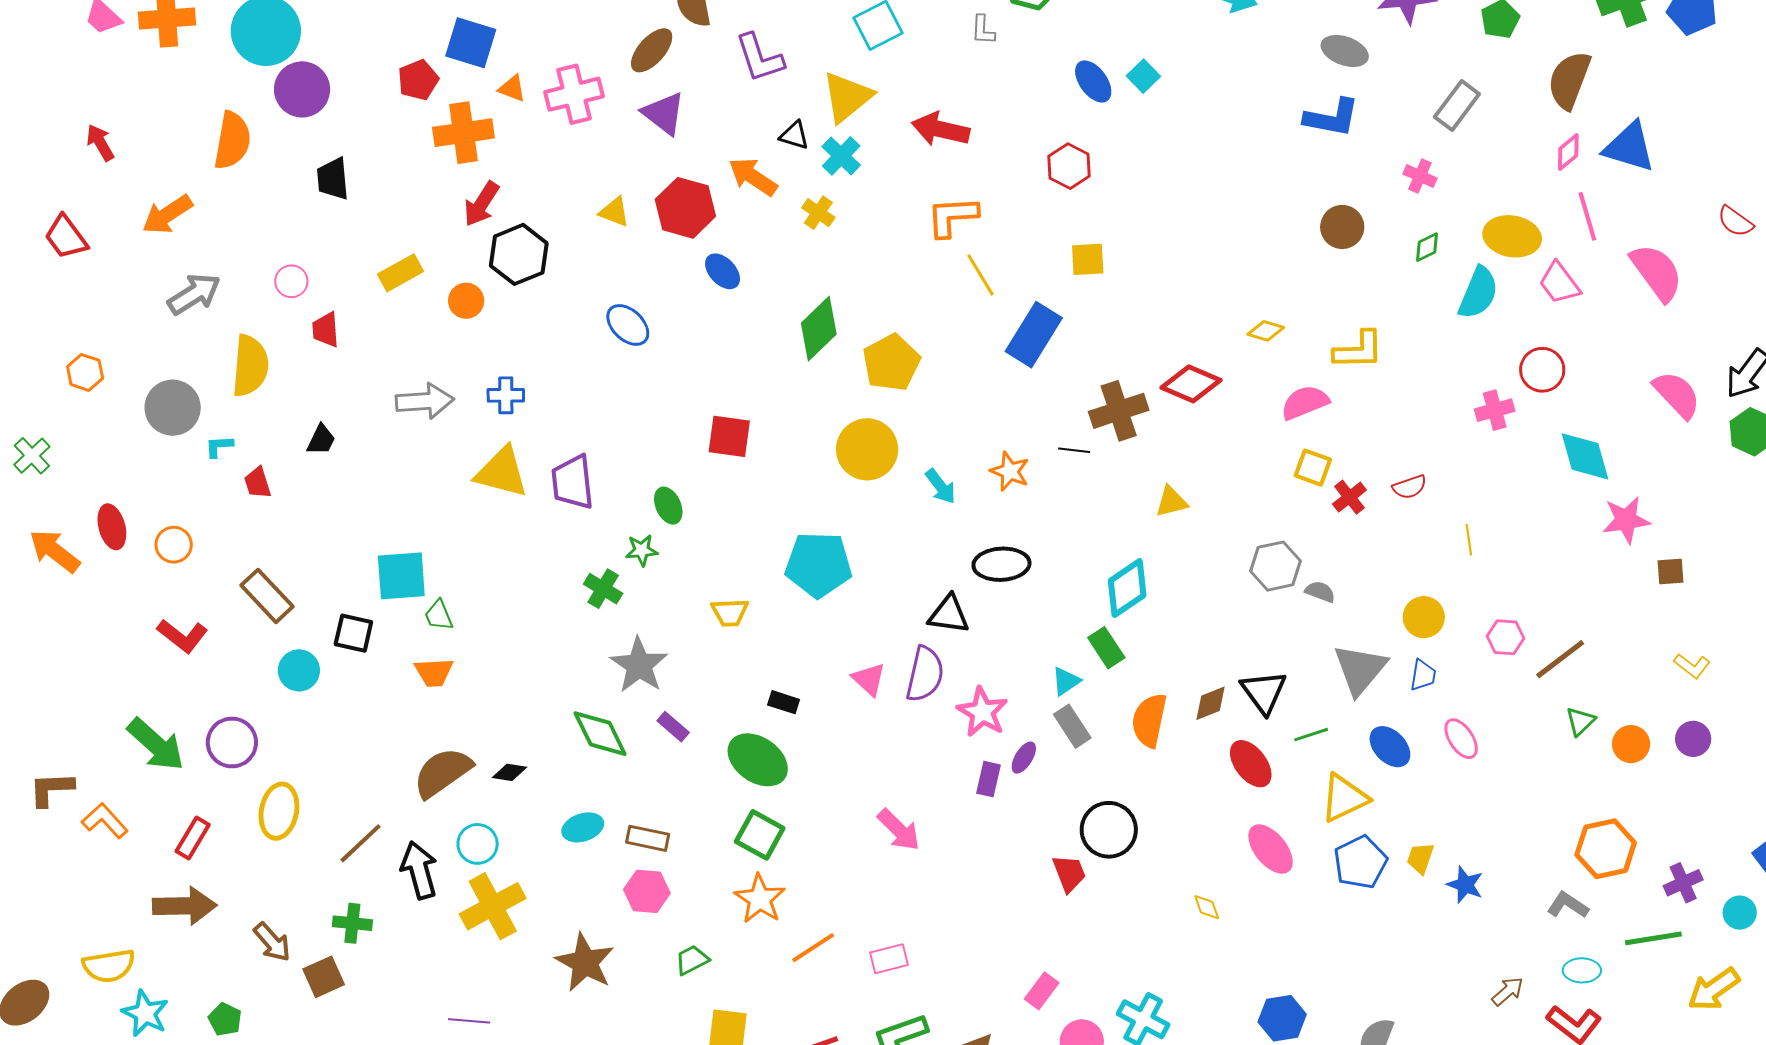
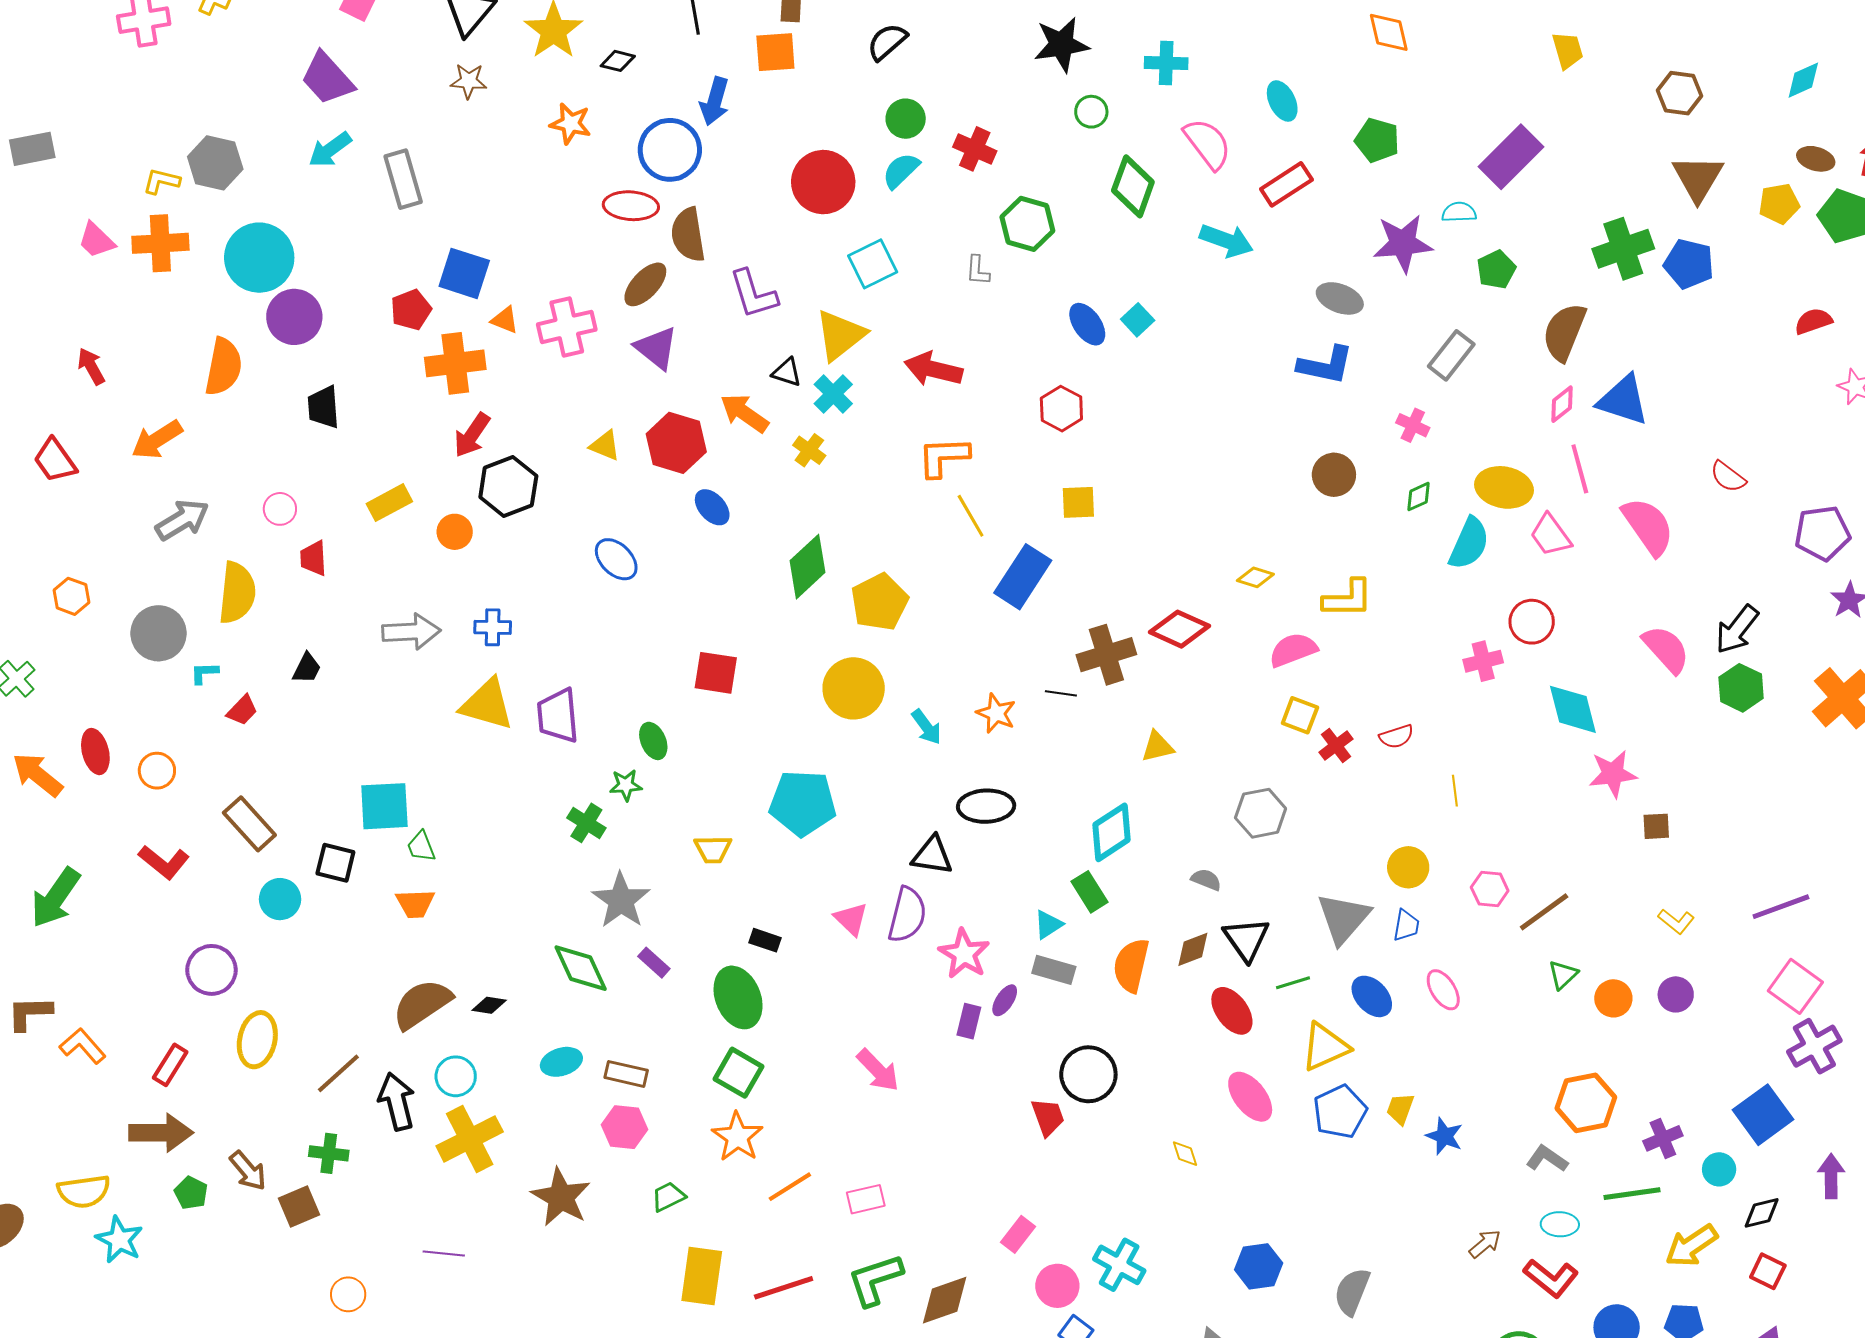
red trapezoid: (258, 483) -> (242, 710), turned -120
gray semicircle: (1320, 592) -> (1206, 880), moved
gray rectangle: (1072, 726) -> (1054, 970), turned -42
green arrow: (156, 744) -> (55, 898), moved, turned 82
green ellipse: (758, 760) -> (738, 997), turned 32
green pentagon: (225, 1019) -> (191, 1193), moved

